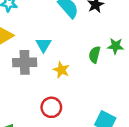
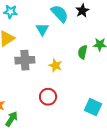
cyan triangle: (44, 45) -> (42, 29), moved

